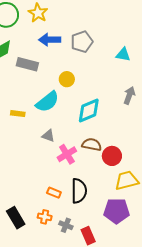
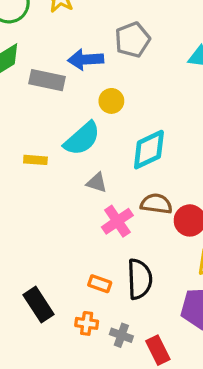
blue arrow: (50, 40) -> (86, 59), moved
gray triangle: (48, 136) -> (97, 183), moved
black rectangle: (16, 218) -> (39, 305), moved

